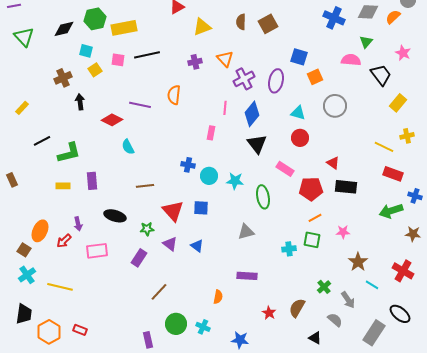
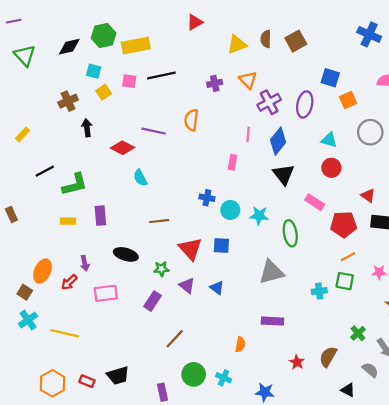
yellow triangle: (202, 27) -> (237, 44), moved
gray triangle: (246, 232) -> (271, 272), size x1.4
black trapezoid: (24, 314) -> (118, 376), moved, turned 65

